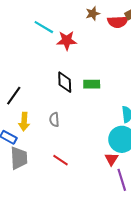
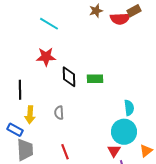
red star: (67, 41) -> (46, 57), moved
black line: (14, 96) -> (20, 90), turned -36
red line: (60, 160) -> (65, 152), turned 35

